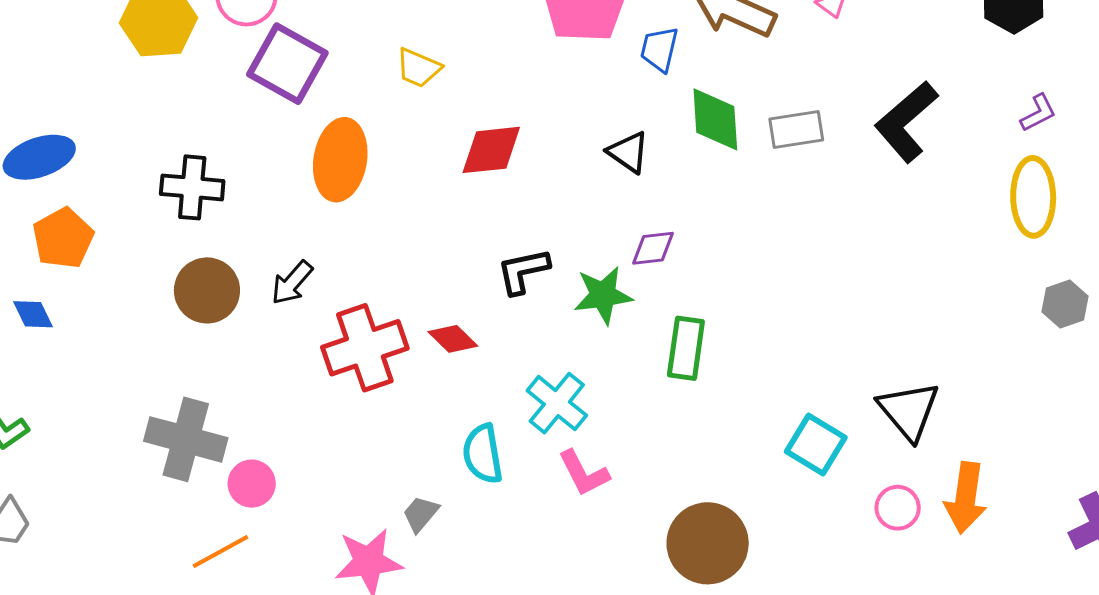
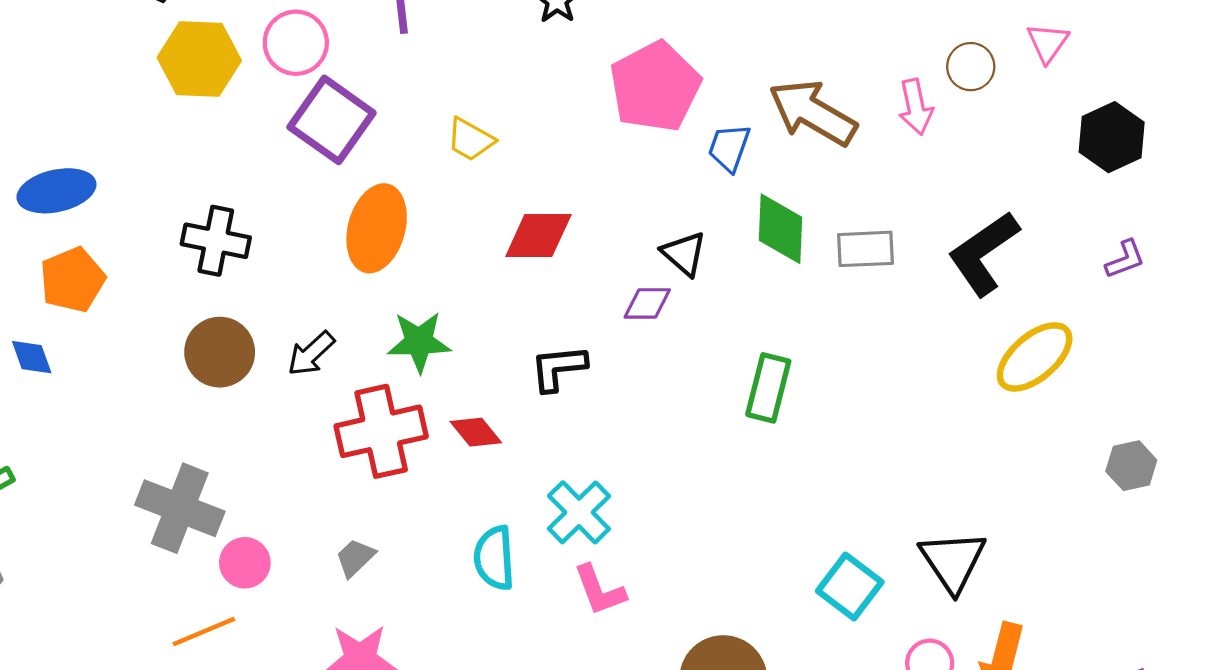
yellow ellipse: (1033, 197) -> (1035, 357), moved, turned 44
purple diamond: (653, 248) -> (647, 303), moved
green star: (603, 295) -> (419, 342), moved
green rectangle: (686, 348) -> (768, 388), moved
gray trapezoid: (421, 514) -> (355, 558), moved

